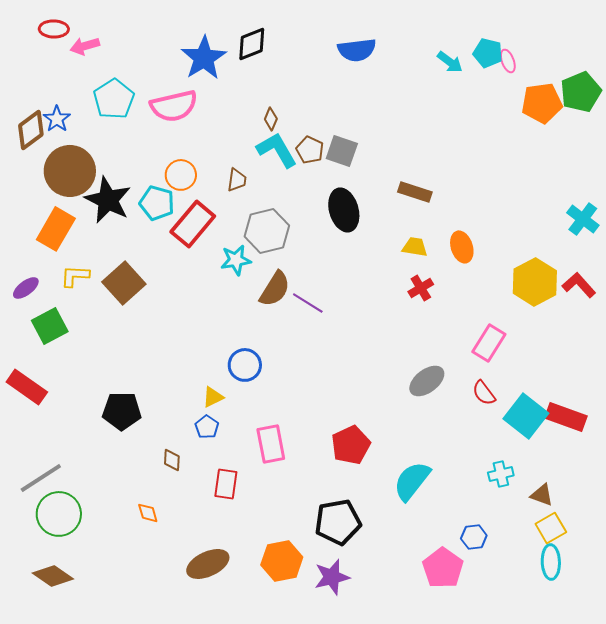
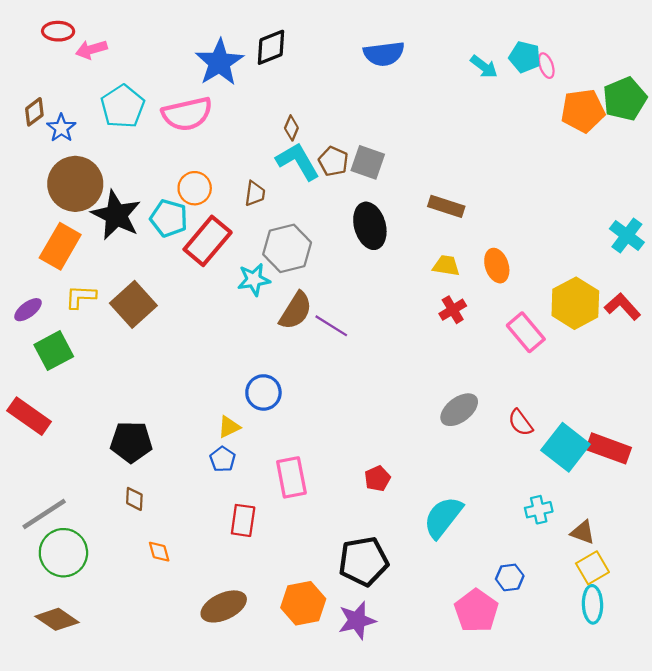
brown diamond: (31, 130) -> (34, 112), moved, size x0.7
pink rectangle: (489, 343) -> (526, 332), moved, turned -72
red pentagon: (351, 445) -> (377, 479), size x0.6
brown diamond: (172, 460) -> (134, 499), moved

